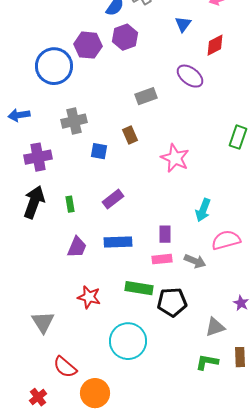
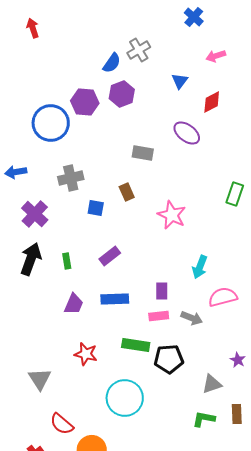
gray rectangle: (146, 96) -> (143, 153), turned 30
purple cross: (38, 157) -> (35, 214), turned -36

